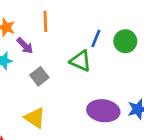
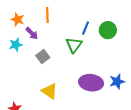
green triangle: (81, 61) -> (74, 45), turned 42
yellow triangle: (35, 118) -> (50, 91), moved

